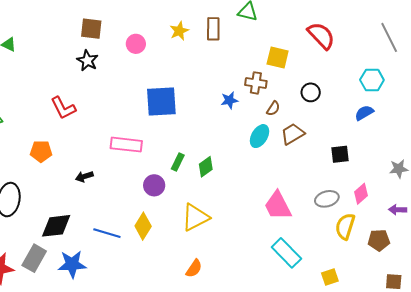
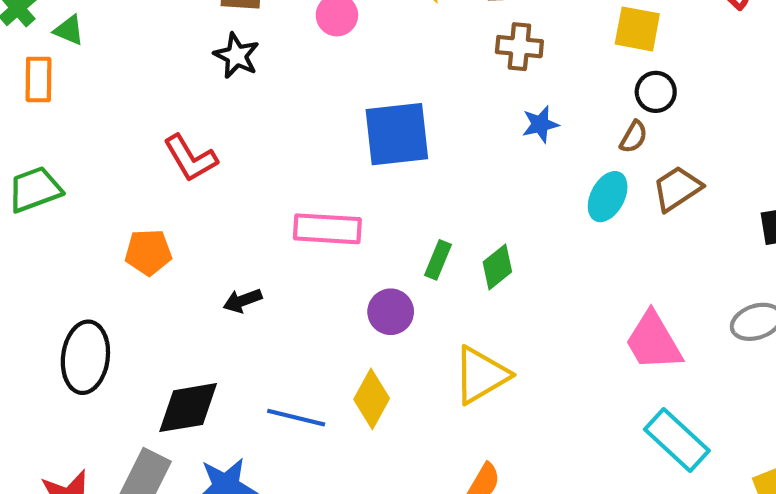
brown cross: (256, 83) -> (519, 47), moved
black circle: (311, 92) -> (656, 92), moved

